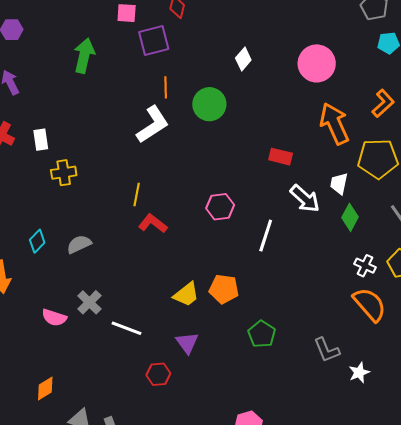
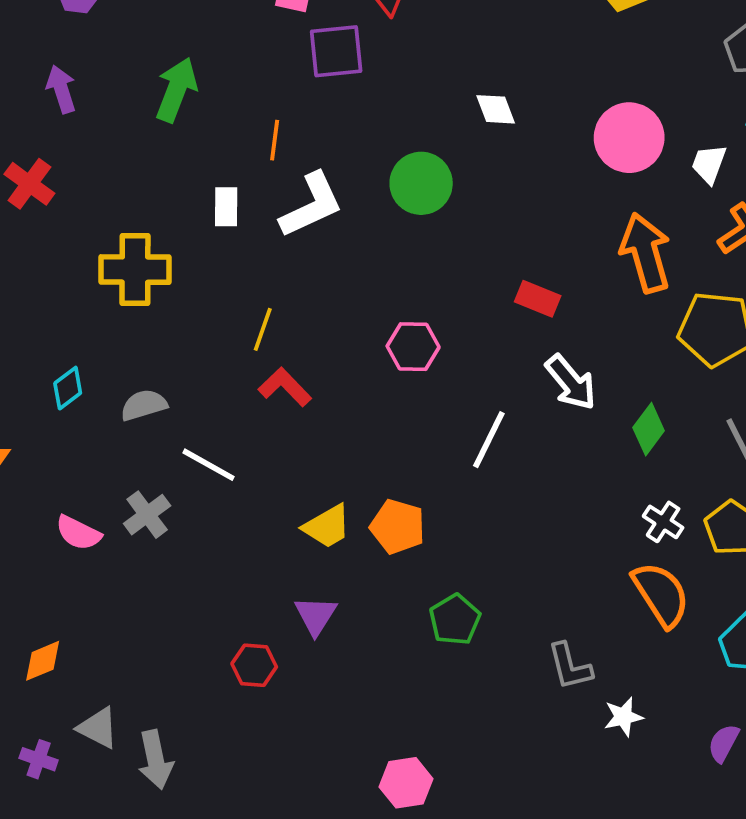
green arrow: (84, 56) -> (176, 90), moved
white diamond: (243, 59) -> (496, 109), turned -70
orange line: (166, 87) -> (275, 140), moved
white rectangle: (41, 140) -> (226, 207), moved
yellow cross: (64, 173) -> (135, 270), size x1.5
white trapezoid: (339, 184) -> (709, 164), moved
pink hexagon: (220, 207) -> (413, 347), moved
white line: (127, 328) -> (209, 465), moved

